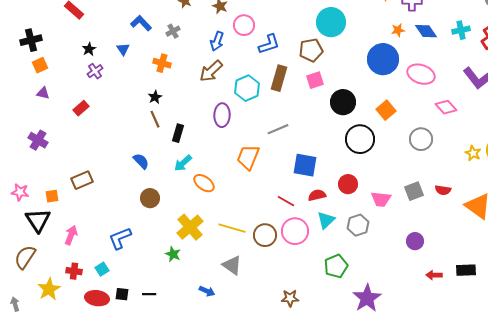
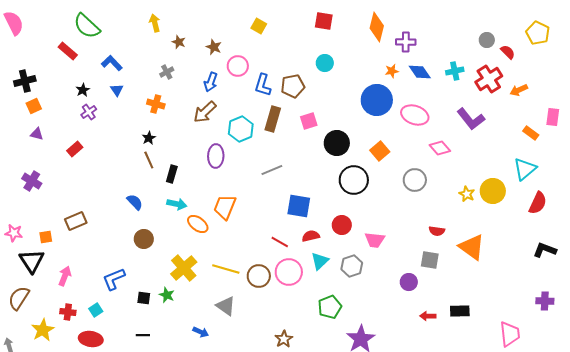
cyan circle: (331, 22) -> (325, 63), size x0.6
blue L-shape: (141, 23) -> (112, 63), moved
blue L-shape: (269, 44) -> (263, 85), turned 125
brown pentagon: (311, 50) -> (293, 86), moved
orange trapezoid: (248, 157) -> (225, 207), moved
cyan arrow: (183, 163) -> (177, 204), turned -126
gray square: (414, 191) -> (430, 260), moved, turned 30
black square: (122, 294) -> (144, 298), moved
brown star: (290, 298) -> (284, 339), turned -30

